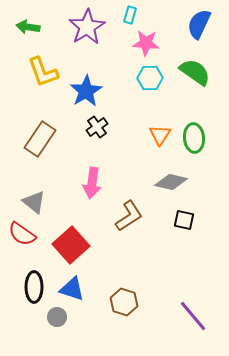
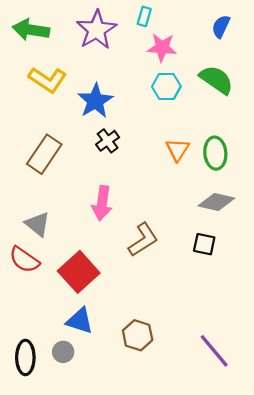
blue semicircle: (199, 24) -> (221, 26), size x0.7
green arrow: (28, 27) -> (31, 30), size x1.4
yellow L-shape: (43, 72) -> (48, 80), turned -36
gray diamond: (171, 182) -> (216, 202), moved
black ellipse: (34, 287) -> (25, 357), moved

